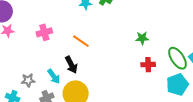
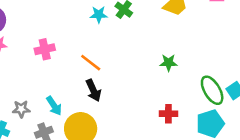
black arrow: (71, 65) -> (93, 90), moved
red cross: (148, 65) -> (168, 114), moved

